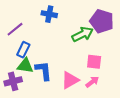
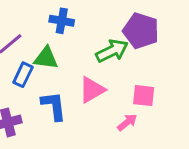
pink square: (94, 62) -> (144, 96), moved
green triangle: (25, 66) -> (46, 58), moved
pink triangle: (70, 80) -> (92, 90), moved

